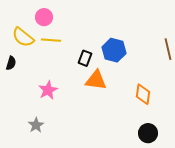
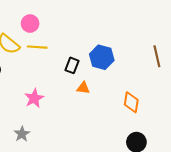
orange triangle: (96, 80) -> (83, 88), size x0.6

